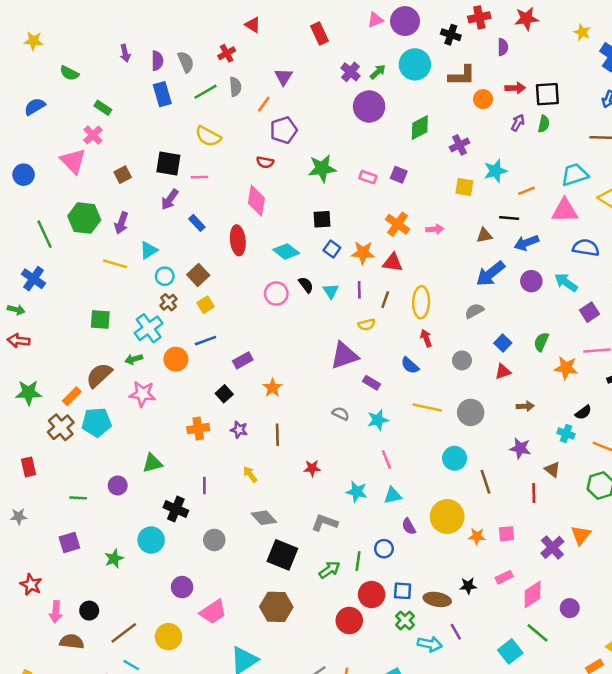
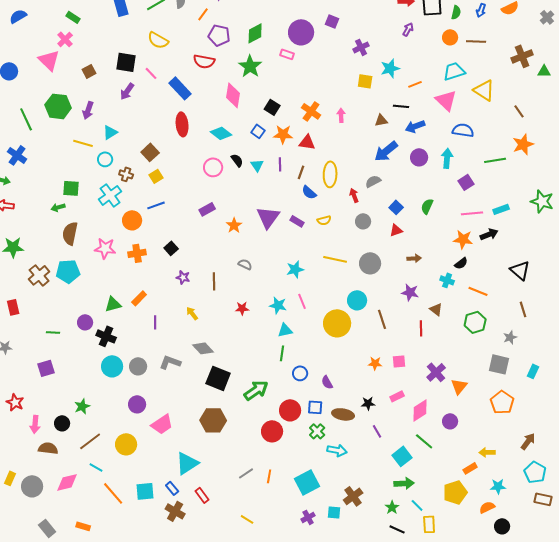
orange circle: (483, 99) -> (450, 37), moved
purple circle: (369, 107) -> (301, 32), moved
green semicircle: (544, 124) -> (456, 12), moved
green diamond: (420, 128) -> (255, 33), moved
purple pentagon: (284, 130) -> (219, 35), turned 30
red semicircle: (265, 162) -> (204, 61), size x1.5
green star: (322, 168) -> (250, 66), turned -30
purple square: (399, 175) -> (332, 21), moved
pink line: (199, 177) -> (151, 73), turned 48
pink rectangle: (368, 177) -> (287, 54), moved
pink diamond: (256, 201) -> (233, 95), moved
pink triangle: (565, 211) -> (446, 100), turned 45
black square: (322, 219) -> (272, 107), moved, turned 35
blue rectangle: (197, 223) -> (180, 88), moved, size x1.6
pink arrow: (435, 229) -> (341, 115), turned -88
cyan circle: (165, 276) -> (105, 159), moved
cyan arrow: (566, 282) -> (447, 158), turned 60
brown cross: (168, 302) -> (126, 174), turned -32
yellow semicircle: (367, 324) -> (324, 220), moved
red arrow: (426, 338) -> (354, 195), moved
purple triangle: (344, 355) -> (268, 217), turned -35
green arrow: (134, 359) -> (58, 207), moved
purple rectangle: (243, 360) -> (207, 209), moved
blue semicircle: (410, 365) -> (309, 192), moved
orange star: (566, 368) -> (463, 239), moved
brown semicircle: (99, 375) -> (70, 233), turned -35
purple rectangle: (372, 383) -> (297, 221), moved
orange star: (272, 388) -> (234, 225), moved
orange rectangle: (72, 396) -> (139, 298), moved
gray semicircle: (341, 414) -> (245, 264), moved
orange cross: (198, 429) -> (137, 253), moved
cyan star: (357, 492) -> (278, 305), moved
cyan triangle: (393, 495) -> (285, 330), moved
black cross: (176, 509) -> (106, 336), moved
yellow circle: (447, 516) -> (337, 323), moved
gray L-shape: (324, 523) -> (170, 362), moved
purple semicircle: (409, 526) -> (327, 382), moved
orange triangle: (581, 535) -> (459, 386), moved
gray circle: (214, 540) -> (138, 366), moved
green star: (114, 559) -> (82, 406), moved
green line: (358, 561) -> (282, 353), moved
green arrow: (329, 570) -> (256, 390), size x1.4
purple line: (456, 632) -> (377, 431), moved

